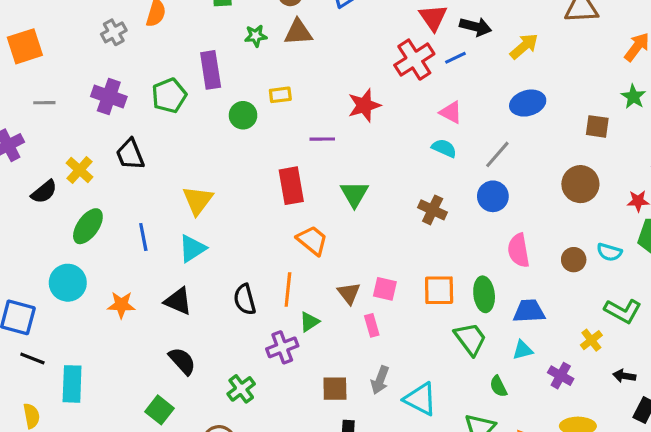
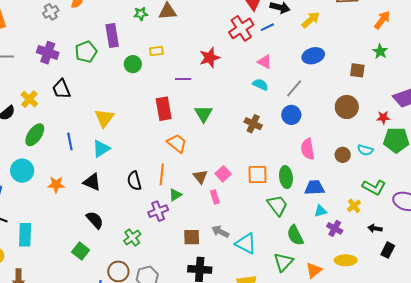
pink square: (385, 289) -> (223, 174), turned 35
cyan triangle: (523, 350) -> (320, 211), moved
gray arrow: (380, 380) -> (220, 232), turned 96
green semicircle: (498, 386) -> (295, 235), size x1.5

